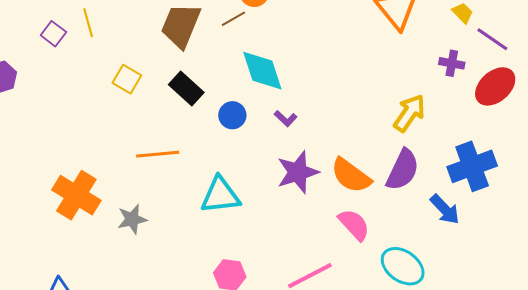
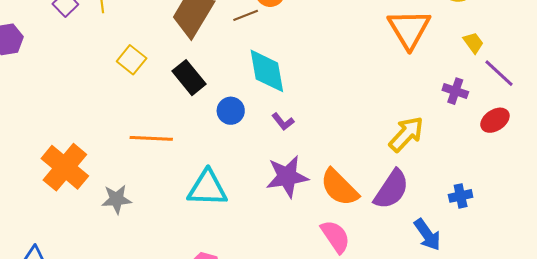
red ellipse: (495, 86) -> (495, 120), size x0.7
blue cross: (472, 166) -> (461, 196), size x0.5

